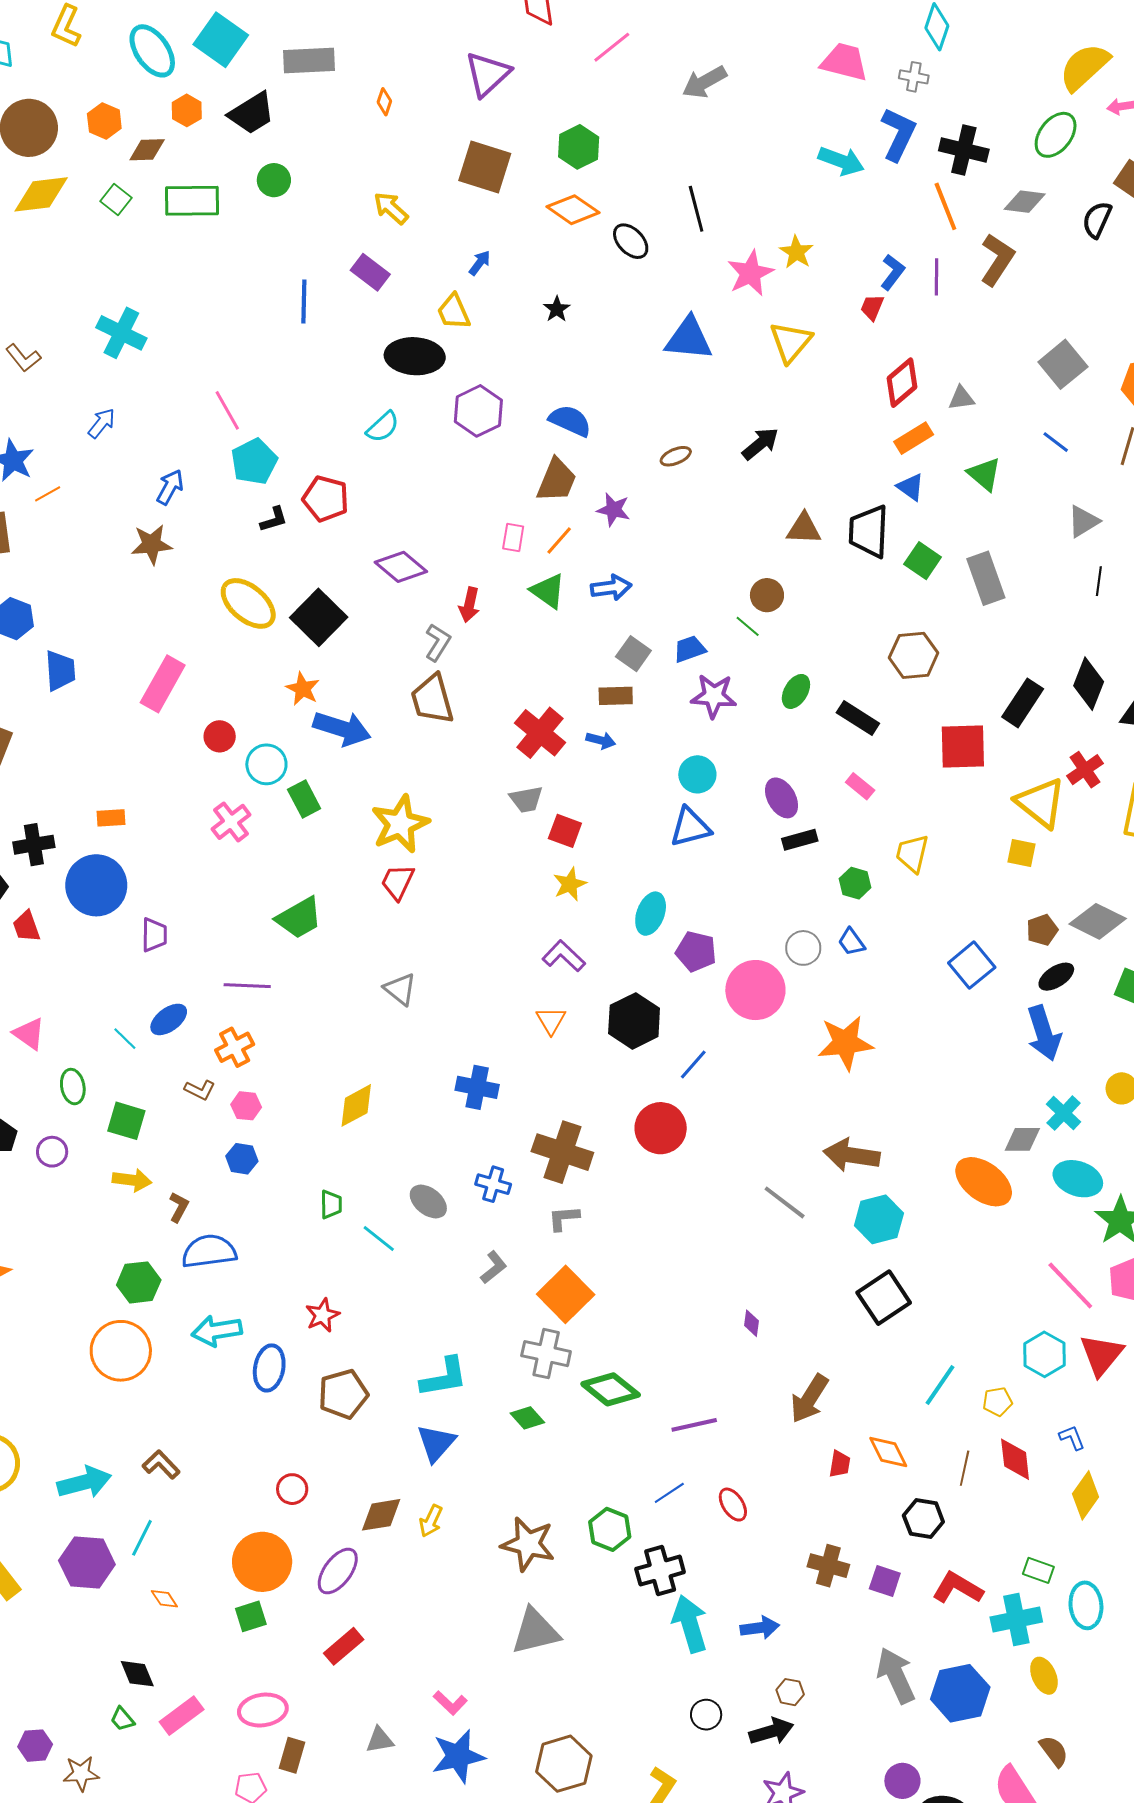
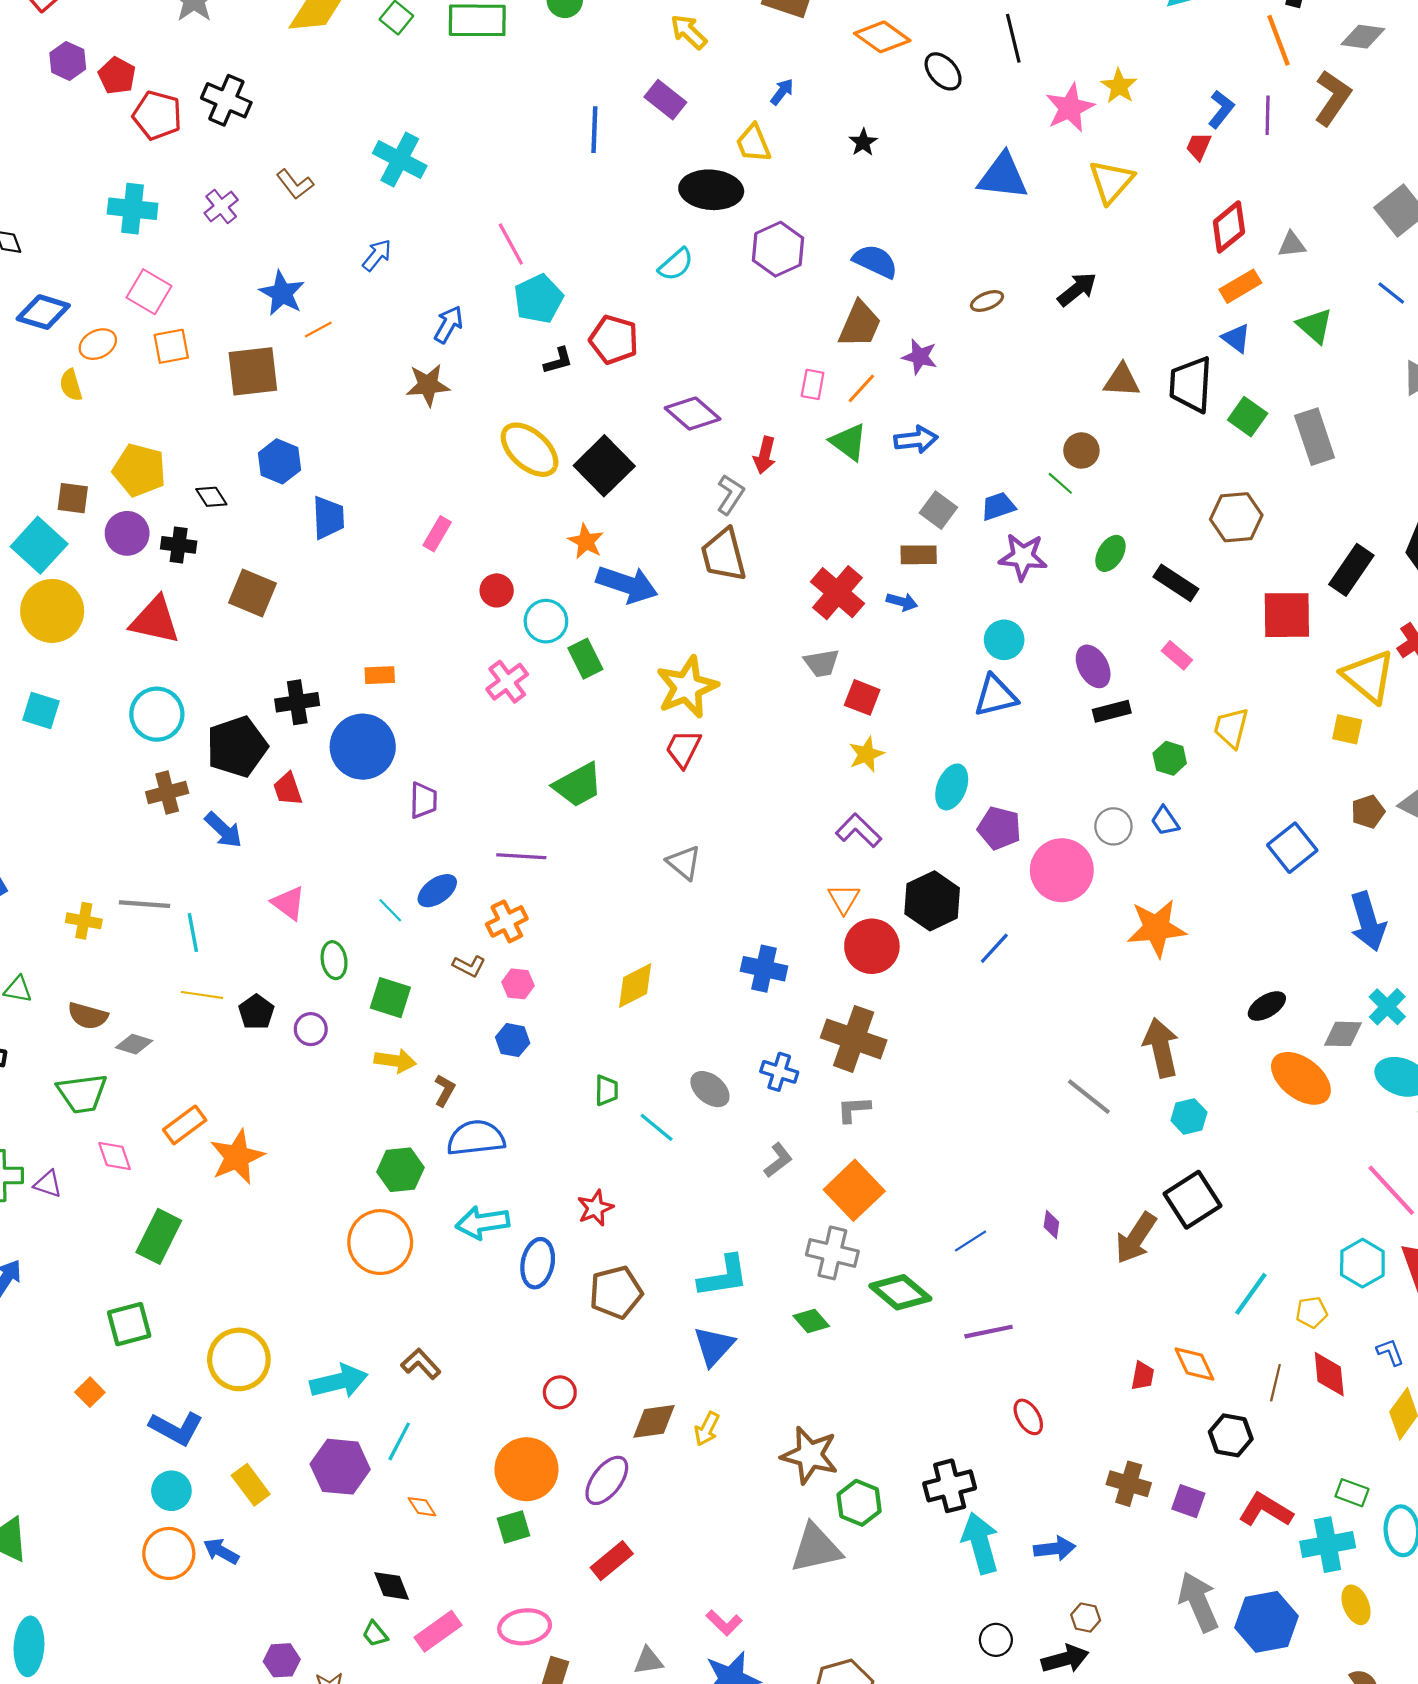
pink rectangle: (163, 684) -> (437, 534), size x0.6
black ellipse: (1056, 977) -> (1267, 1006), moved
red circle: (661, 1128) -> (872, 946), moved
brown arrow: (852, 1155) -> (1161, 1048), turned 68
cyan hexagon: (879, 1219) -> (1189, 1116), size x0.7
brown arrow: (809, 1399) -> (1136, 1238), moved
blue line: (669, 1493) -> (971, 1241), moved
green hexagon: (610, 1529) -> (859, 1503), moved

